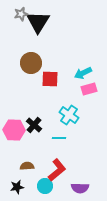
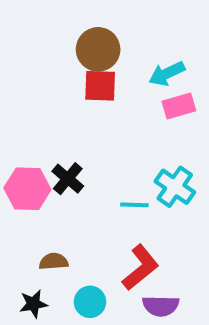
brown circle: (31, 63) -> (98, 49), moved
cyan cross: (69, 115) -> (175, 187), moved
cyan line: (59, 138) -> (134, 205), moved
red L-shape: (57, 170) -> (140, 268), moved

